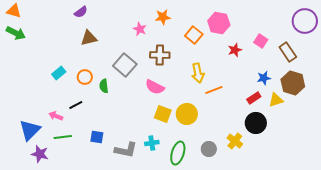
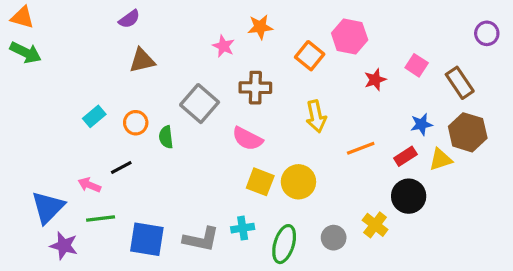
purple circle: (305, 21) -> (487, 33), size x0.6
orange line: (214, 90) -> (361, 148), moved
blue square: (97, 137) -> (147, 239), moved, size x1.6

